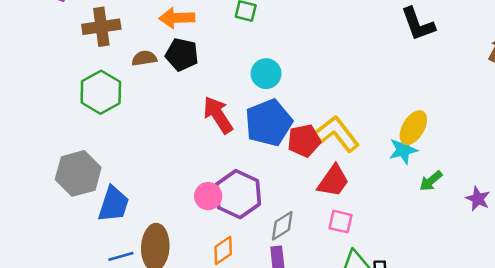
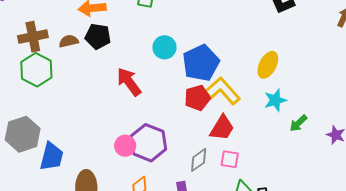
brown cross: (101, 27) -> (33, 37), moved
blue pentagon: (269, 123) -> (201, 63), moved
yellow ellipse: (413, 128) -> (268, 65), moved
gray diamond: (282, 226) -> (199, 160), moved

